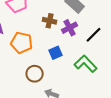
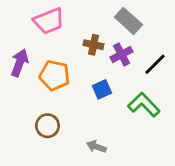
brown circle: (35, 74) -> (47, 126), moved

